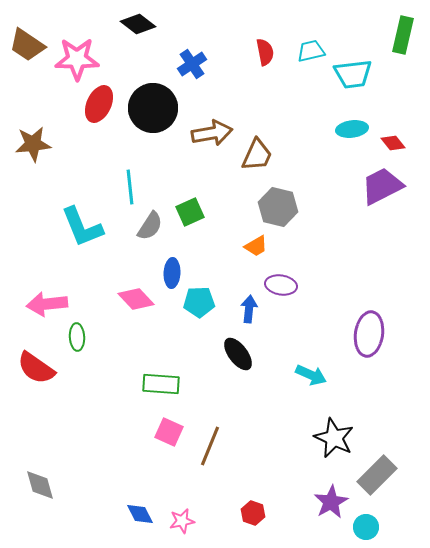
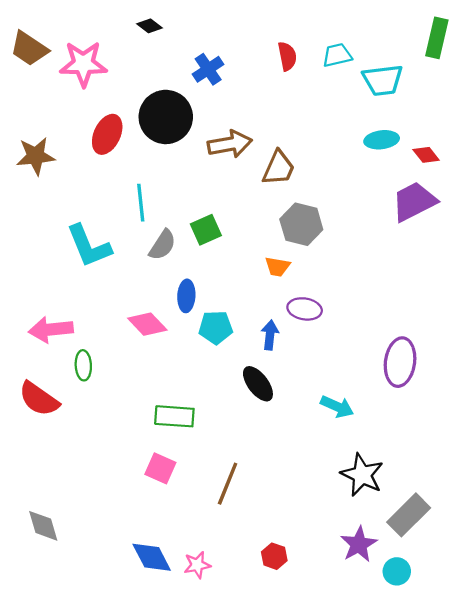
black diamond: (138, 24) -> (149, 26), size x0.7
red ellipse: (99, 104) -> (107, 134), moved
orange trapezoid: (256, 246) -> (277, 267), turned 40
pink square: (169, 432) -> (160, 468), moved
blue diamond: (140, 514) -> (152, 557), size x1.4

